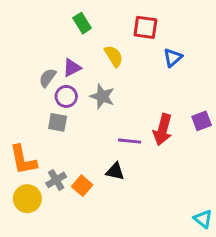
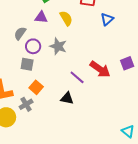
purple triangle: (72, 68) -> (41, 17), moved, turned 32
red arrow: (163, 130) -> (100, 69), turned -70
purple line: (130, 141) -> (77, 77), turned 35
orange square: (82, 186) -> (36, 87), moved

